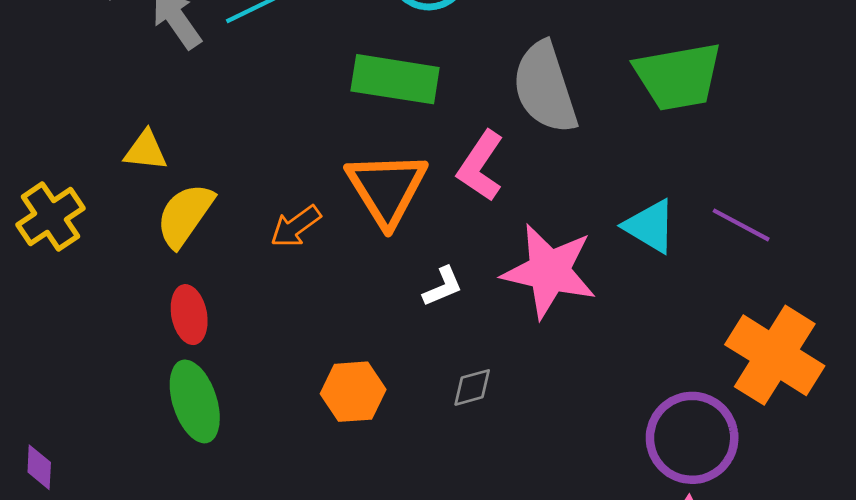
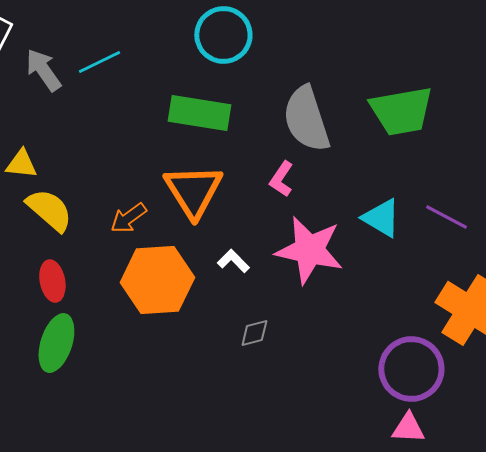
pink L-shape: (481, 166) -> (281, 179), moved, size x0.7
yellow semicircle: (185, 215) -> (49, 210), turned 96
white L-shape: (443, 287) -> (233, 261), turned -112
orange hexagon: (353, 392) -> (157, 280), moved, size x1.6
green ellipse: (195, 401) -> (56, 343), turned 36

